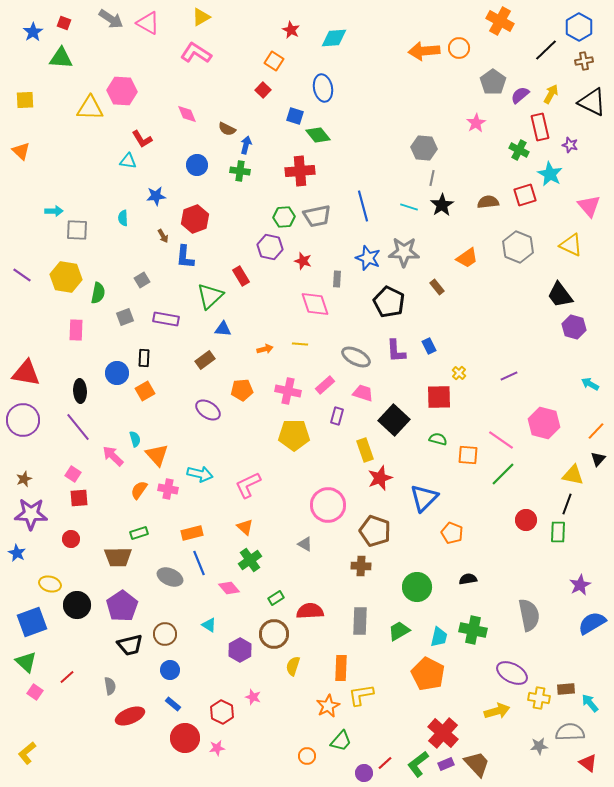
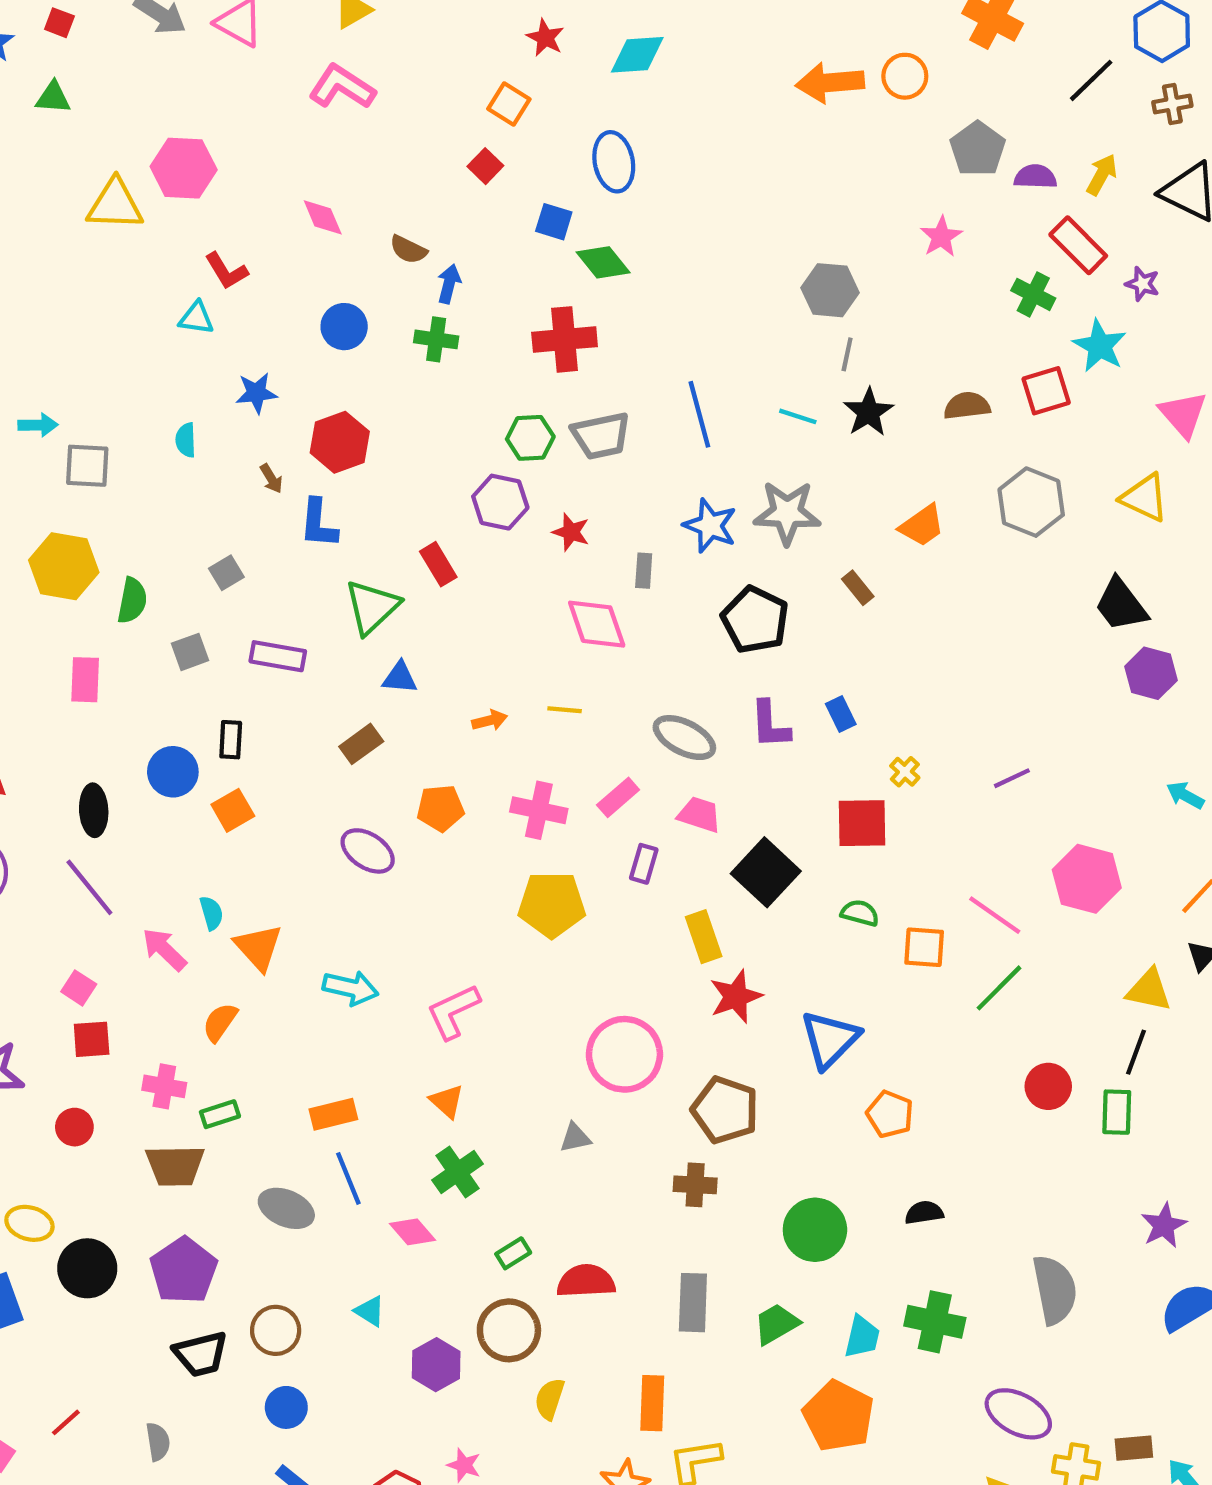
green triangle: (61, 58) -> (53, 98), size x0.7
purple semicircle: (520, 95) -> (1035, 177), turned 42
red rectangle: (540, 127) -> (1078, 245), turned -32
pink cross: (168, 489) -> (164, 1086), moved
gray triangle: (305, 544) -> (575, 1138), turned -42

